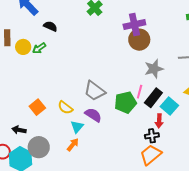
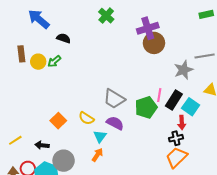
gray star: (154, 69) -> (183, 70), moved

